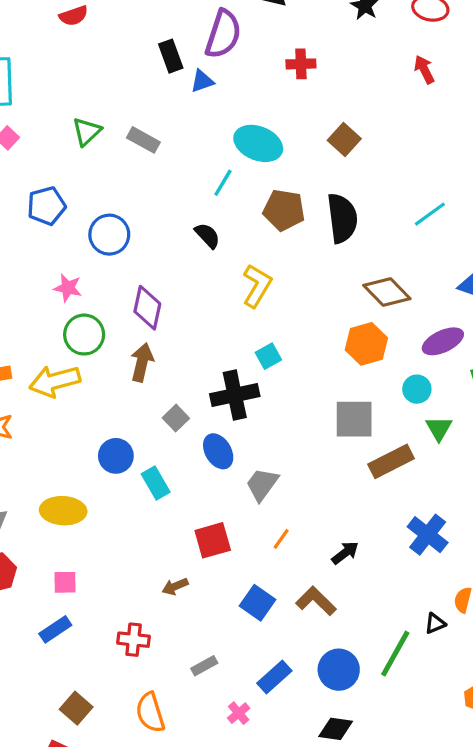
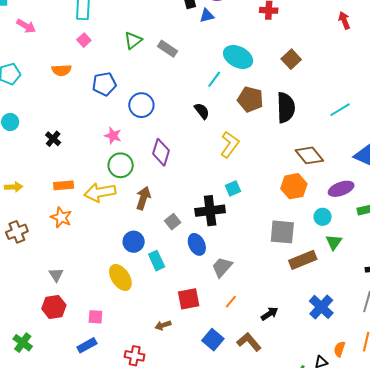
brown arrow: (142, 362) -> (143, 198), moved
yellow ellipse: (63, 511) -> (120, 277), moved, turned 48

